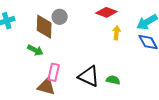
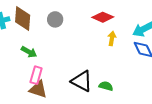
brown diamond: (44, 27) -> (23, 19), moved
pink rectangle: (54, 72) -> (36, 75), moved

